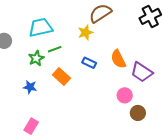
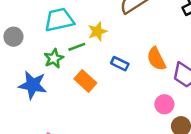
yellow star: (85, 33) -> (97, 31), moved
blue star: (30, 87) -> (33, 85), moved, size x1.6

